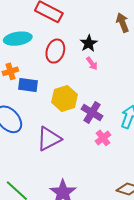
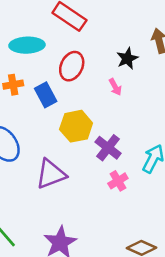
black star: (89, 43) -> (127, 58), moved
blue rectangle: (28, 85) -> (46, 95), moved, turned 48

